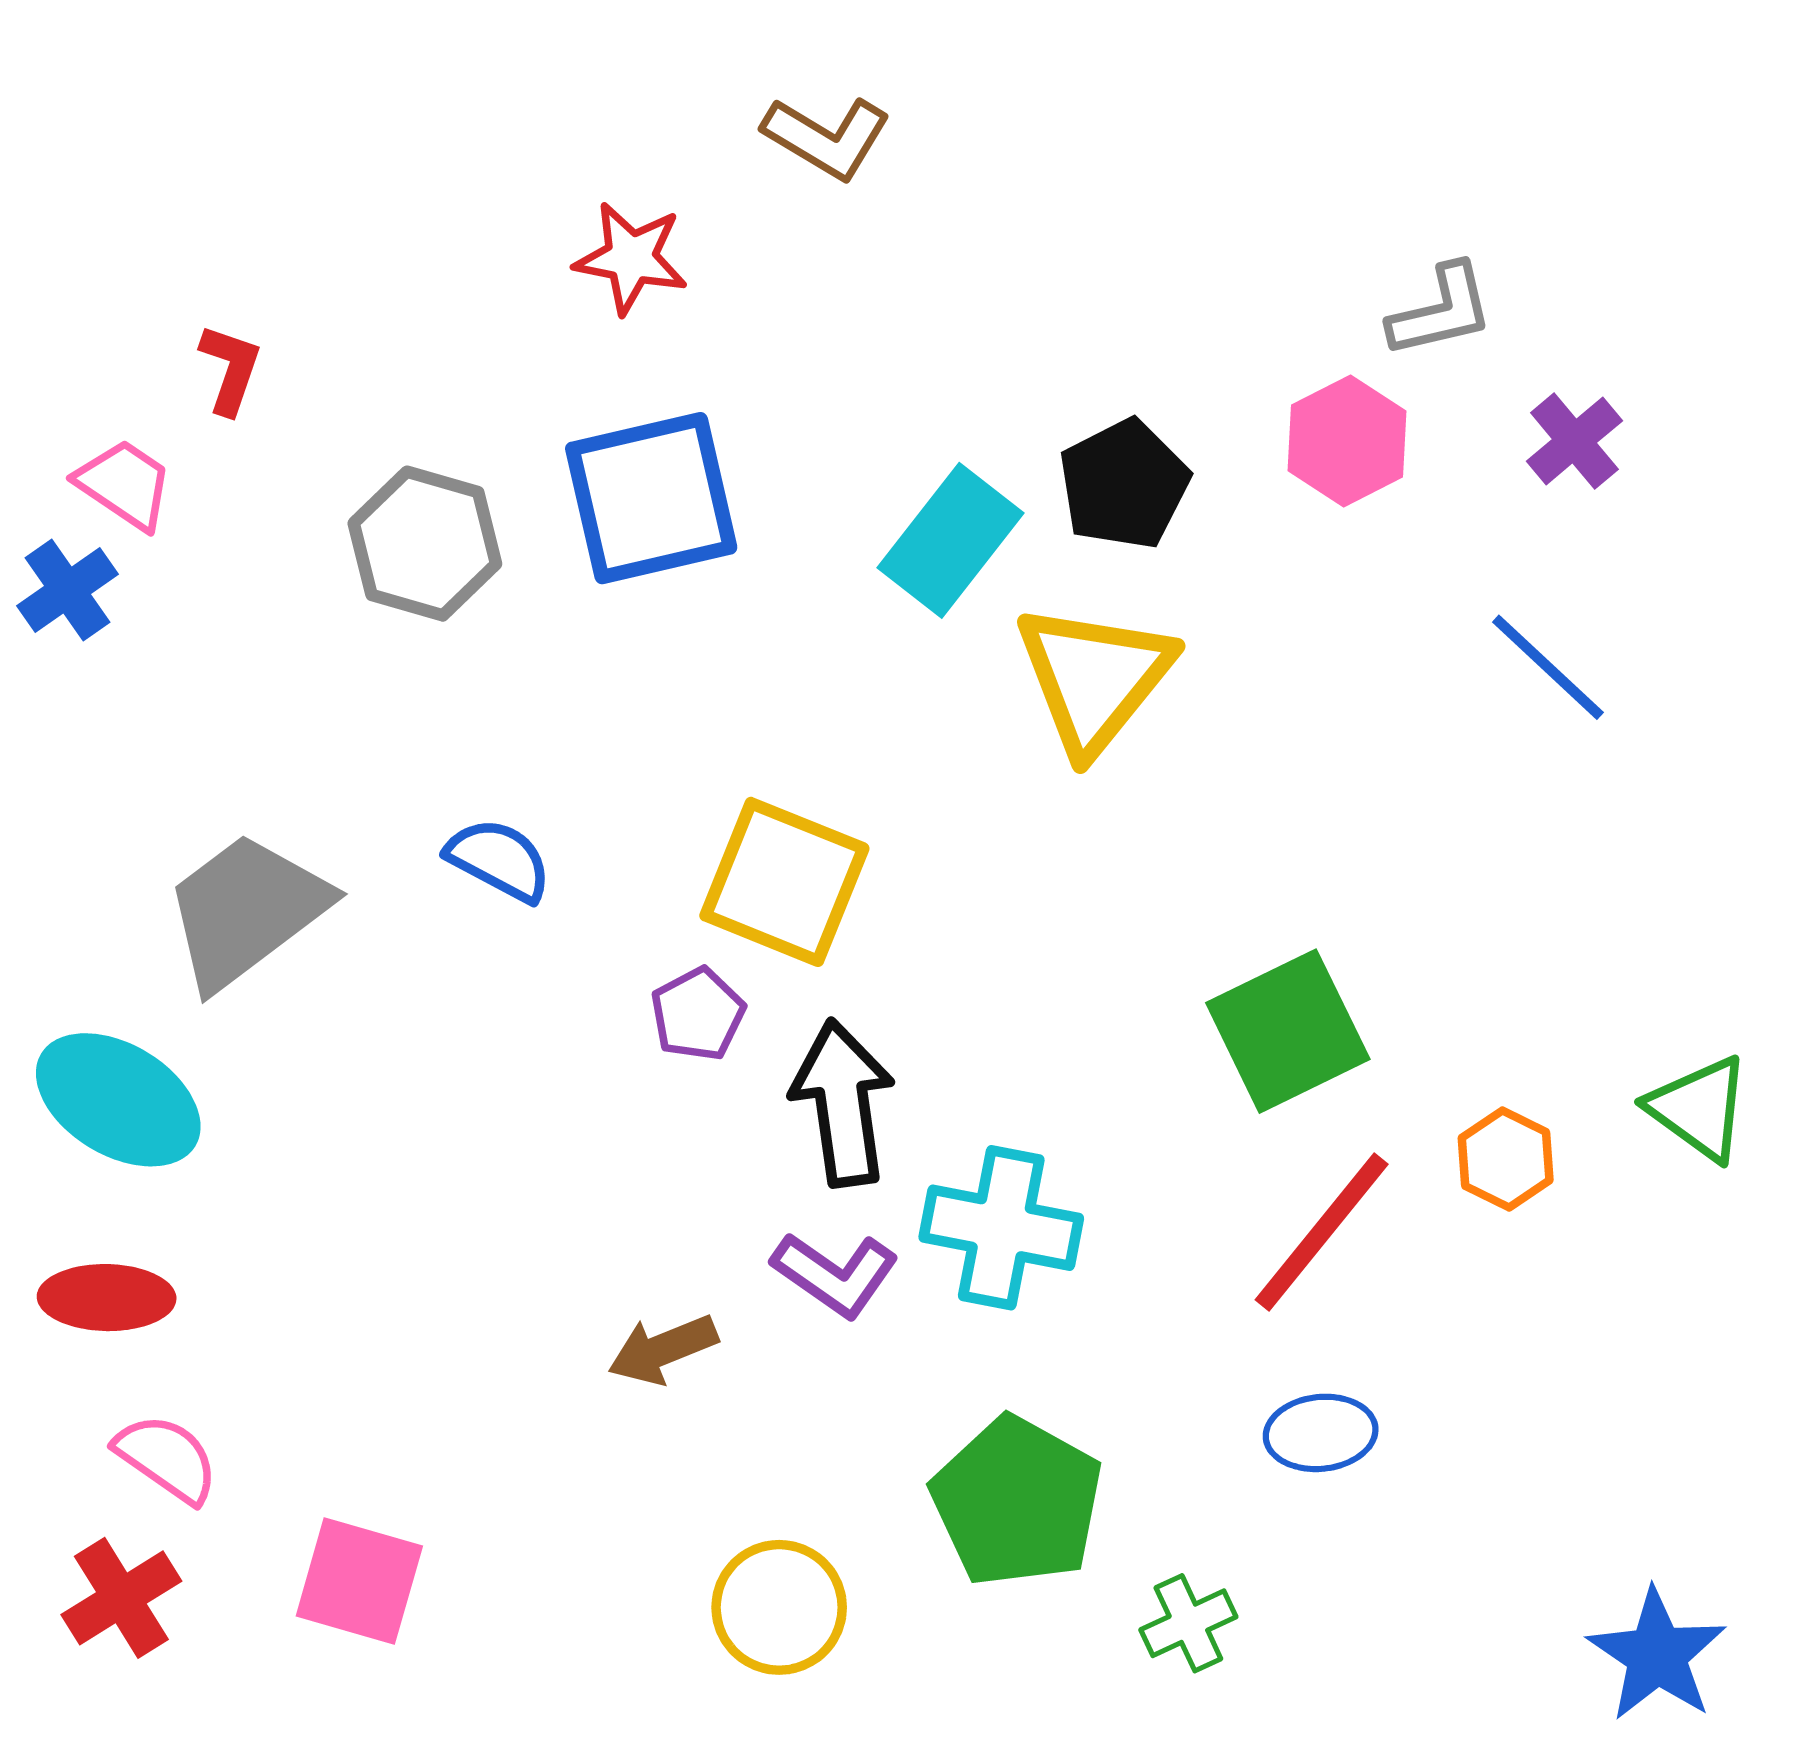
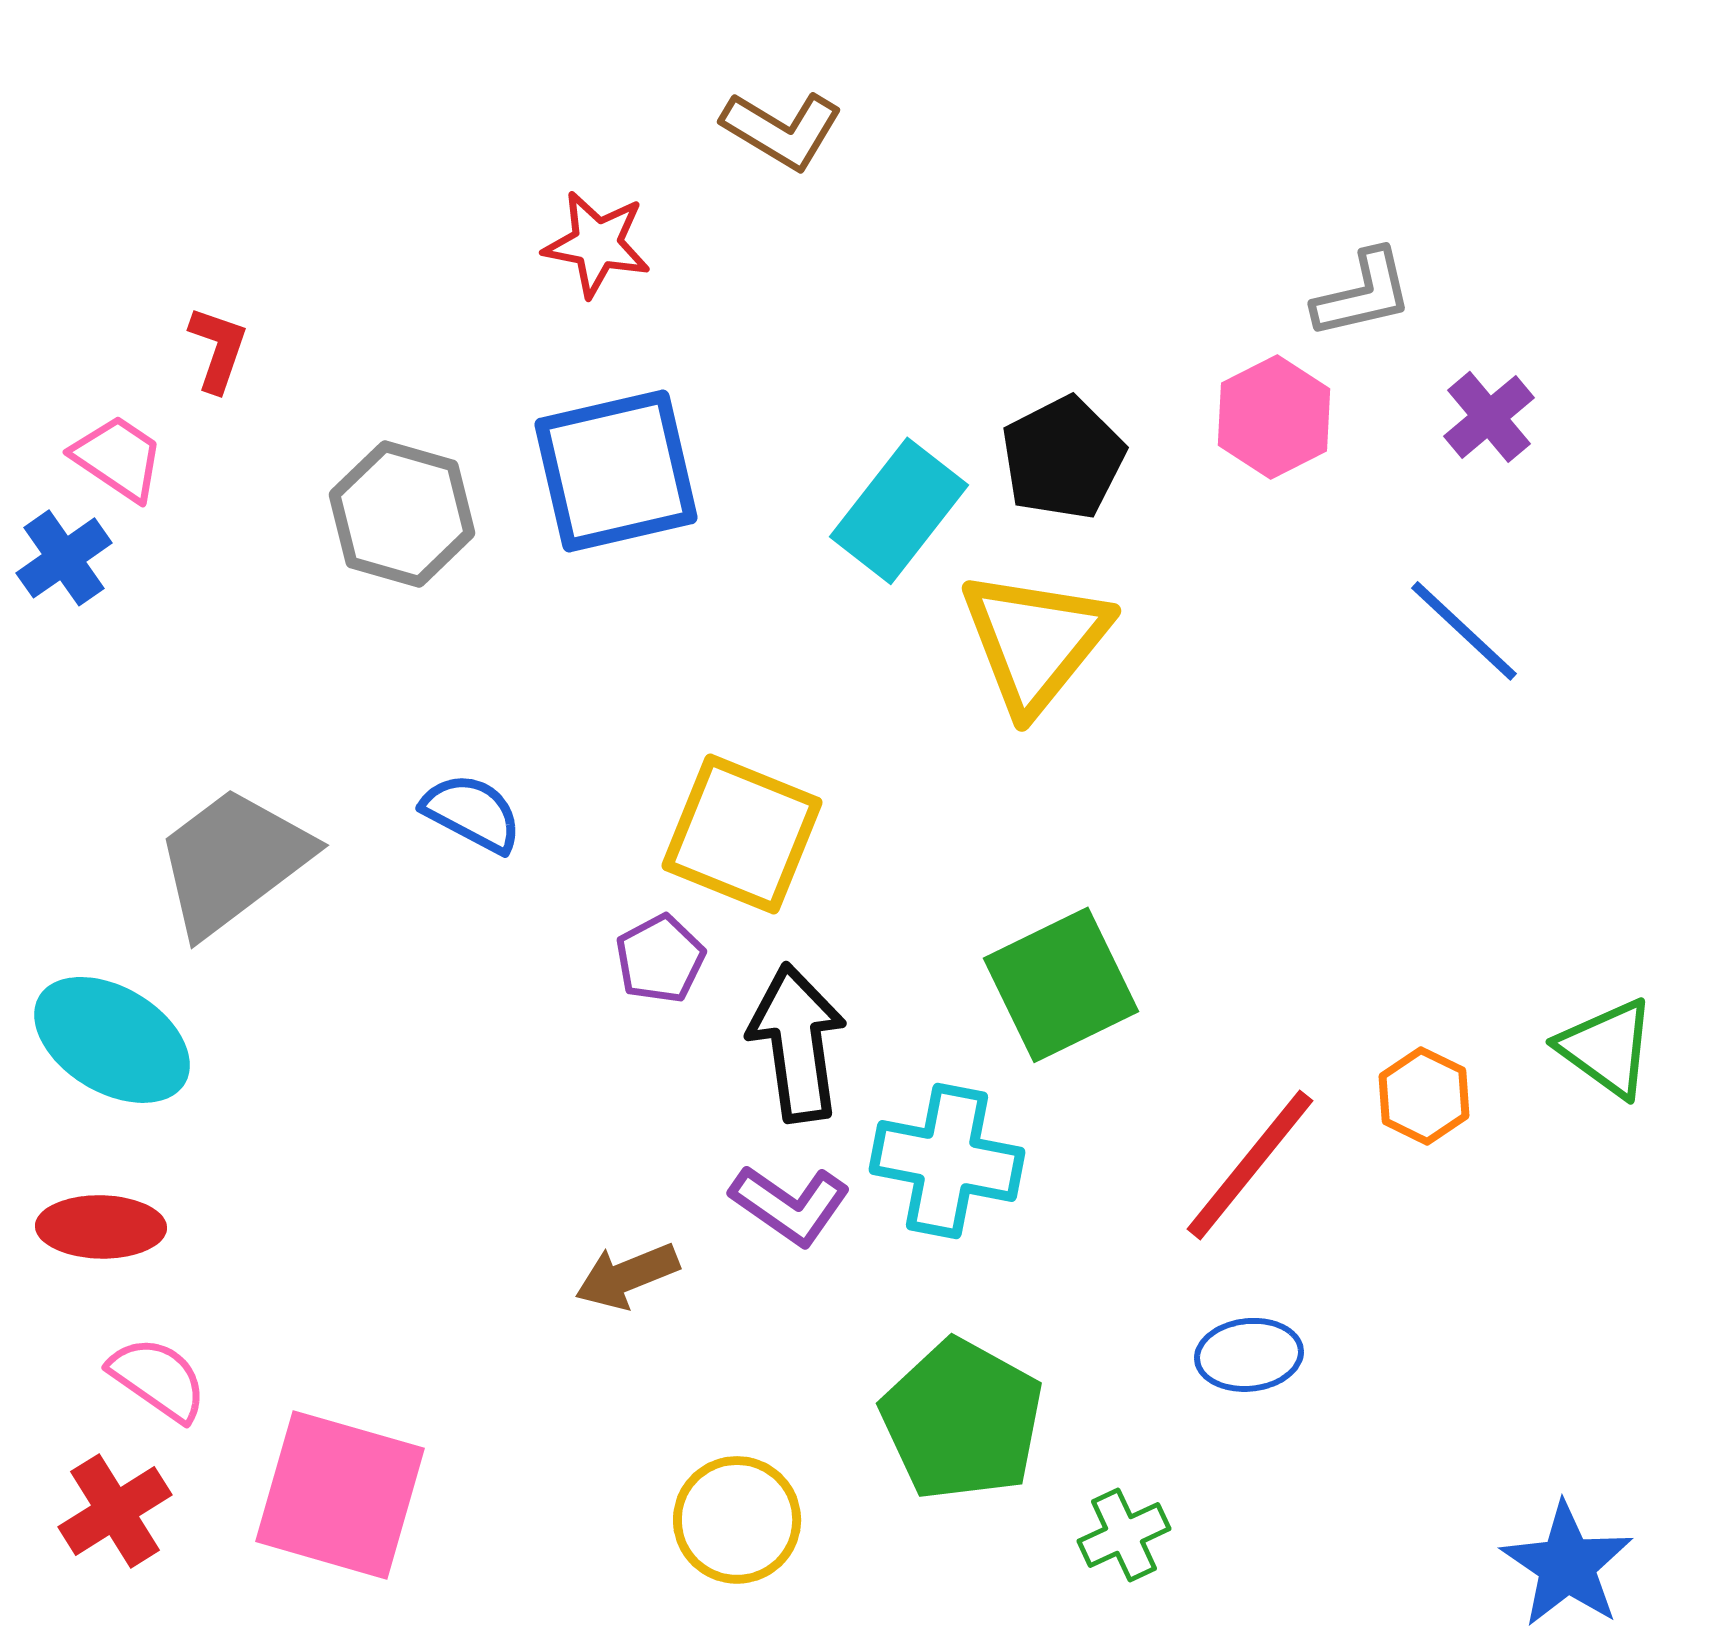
green square: (1288, 1031) -> (1061, 985), moved
pink square: (359, 1581) -> (340, 1495), size x1.4

